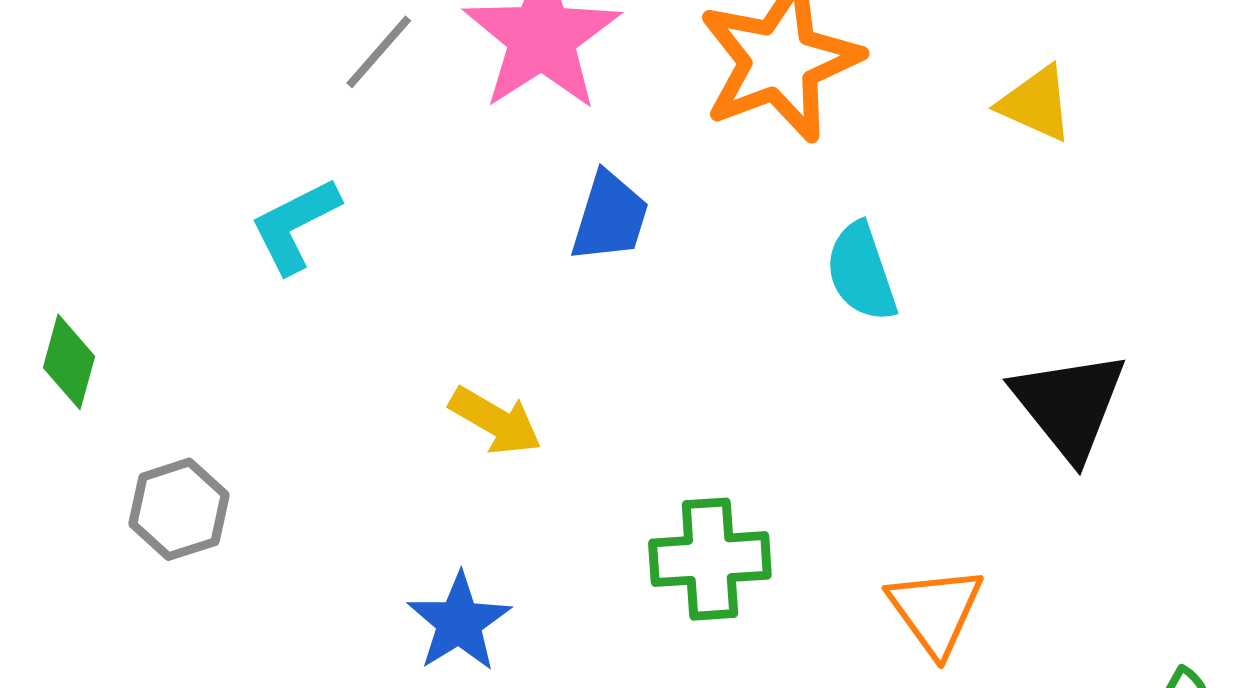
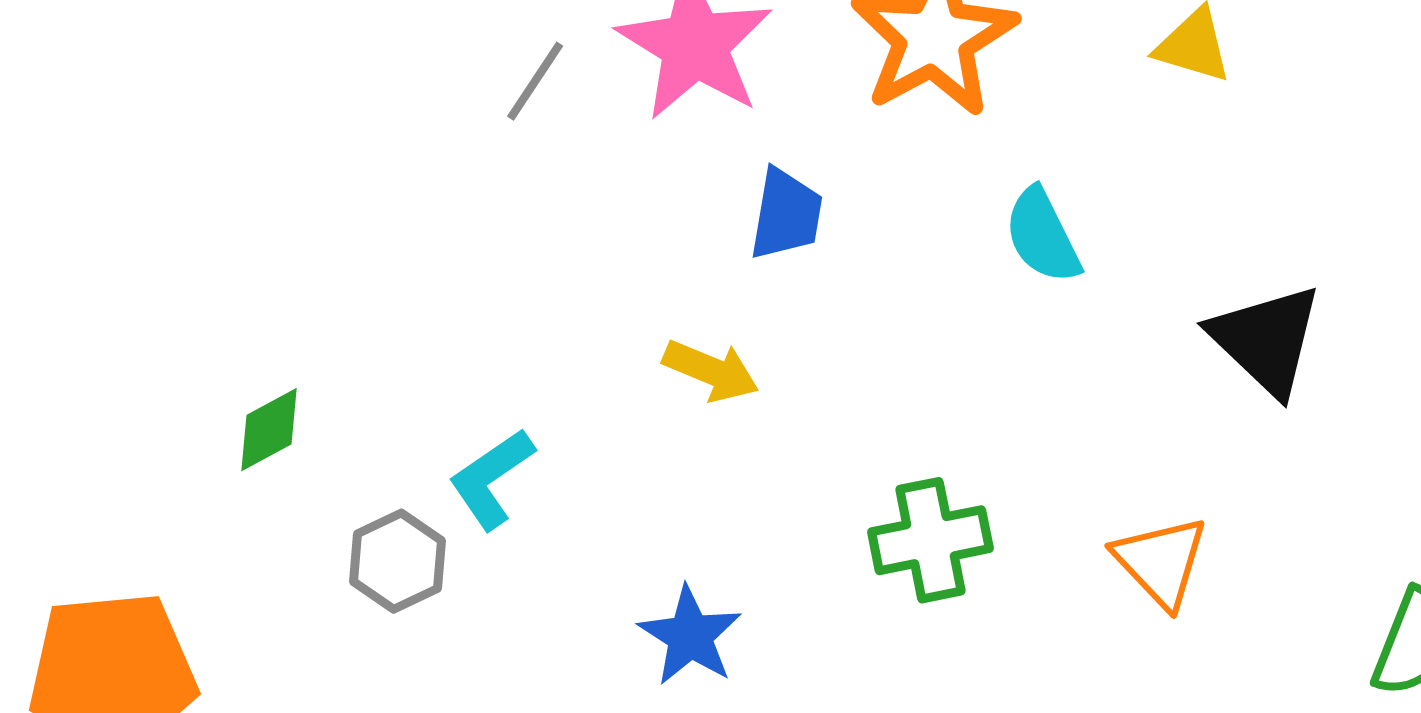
cyan L-shape: (295, 225) -> (491, 479), moved
green diamond: (69, 362) -> (269, 430), turned 54
yellow arrow: (495, 421) -> (711, 371), moved

